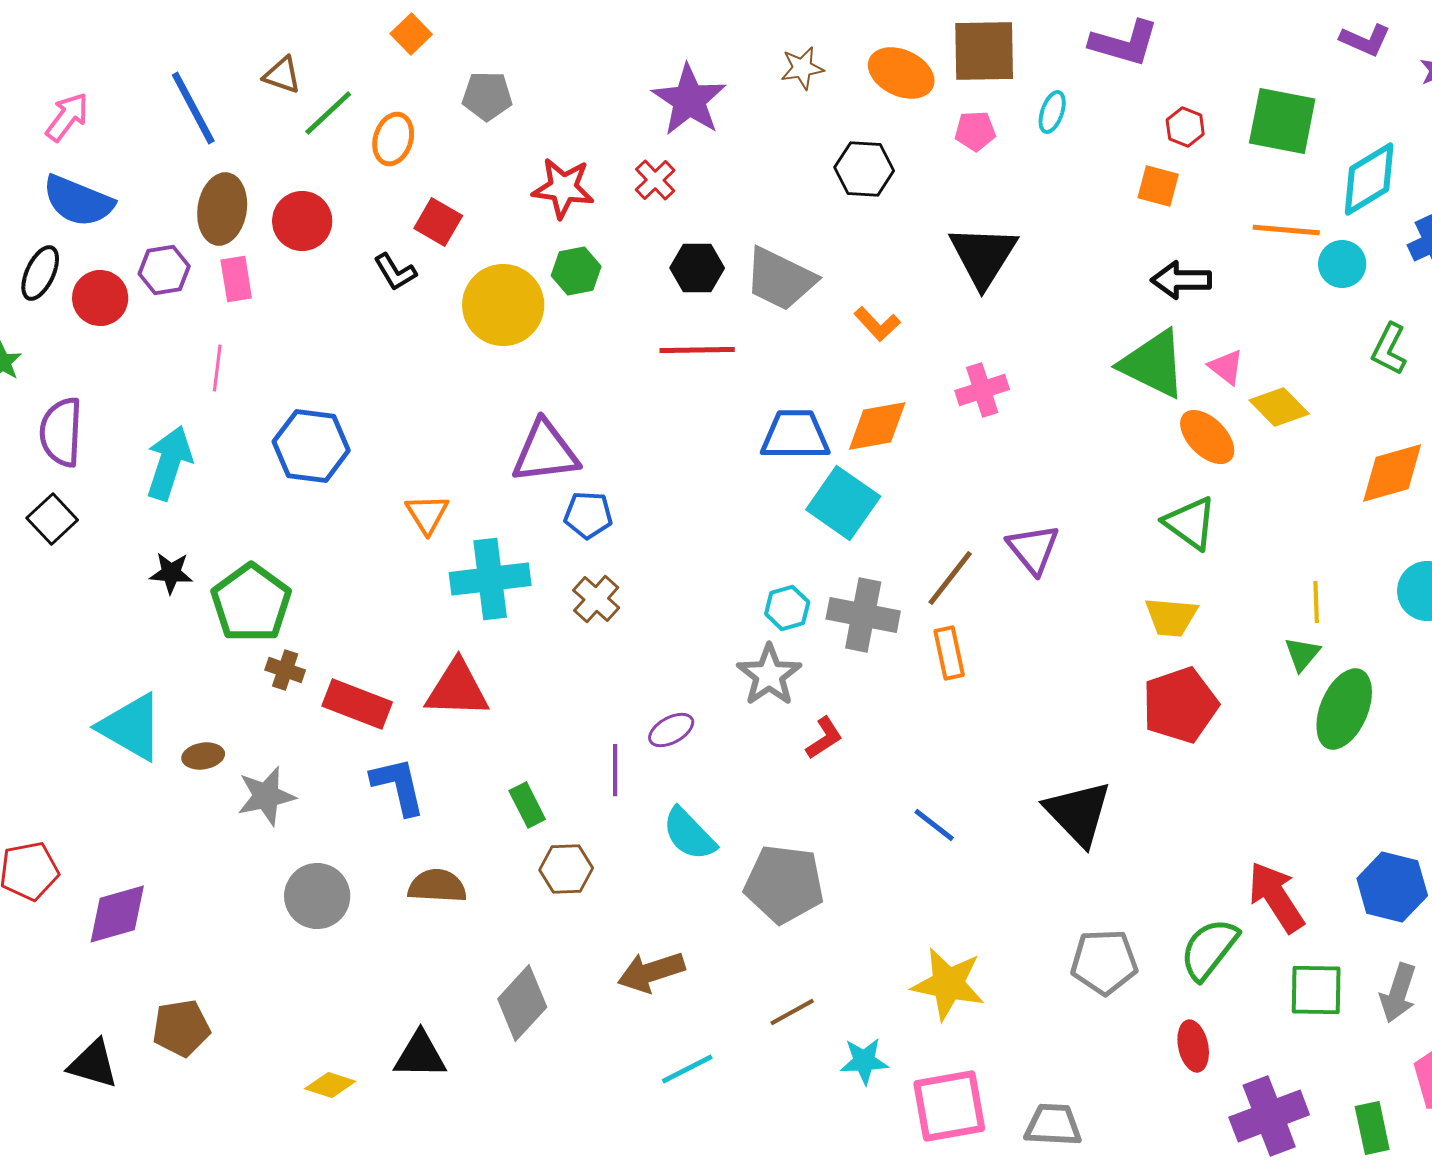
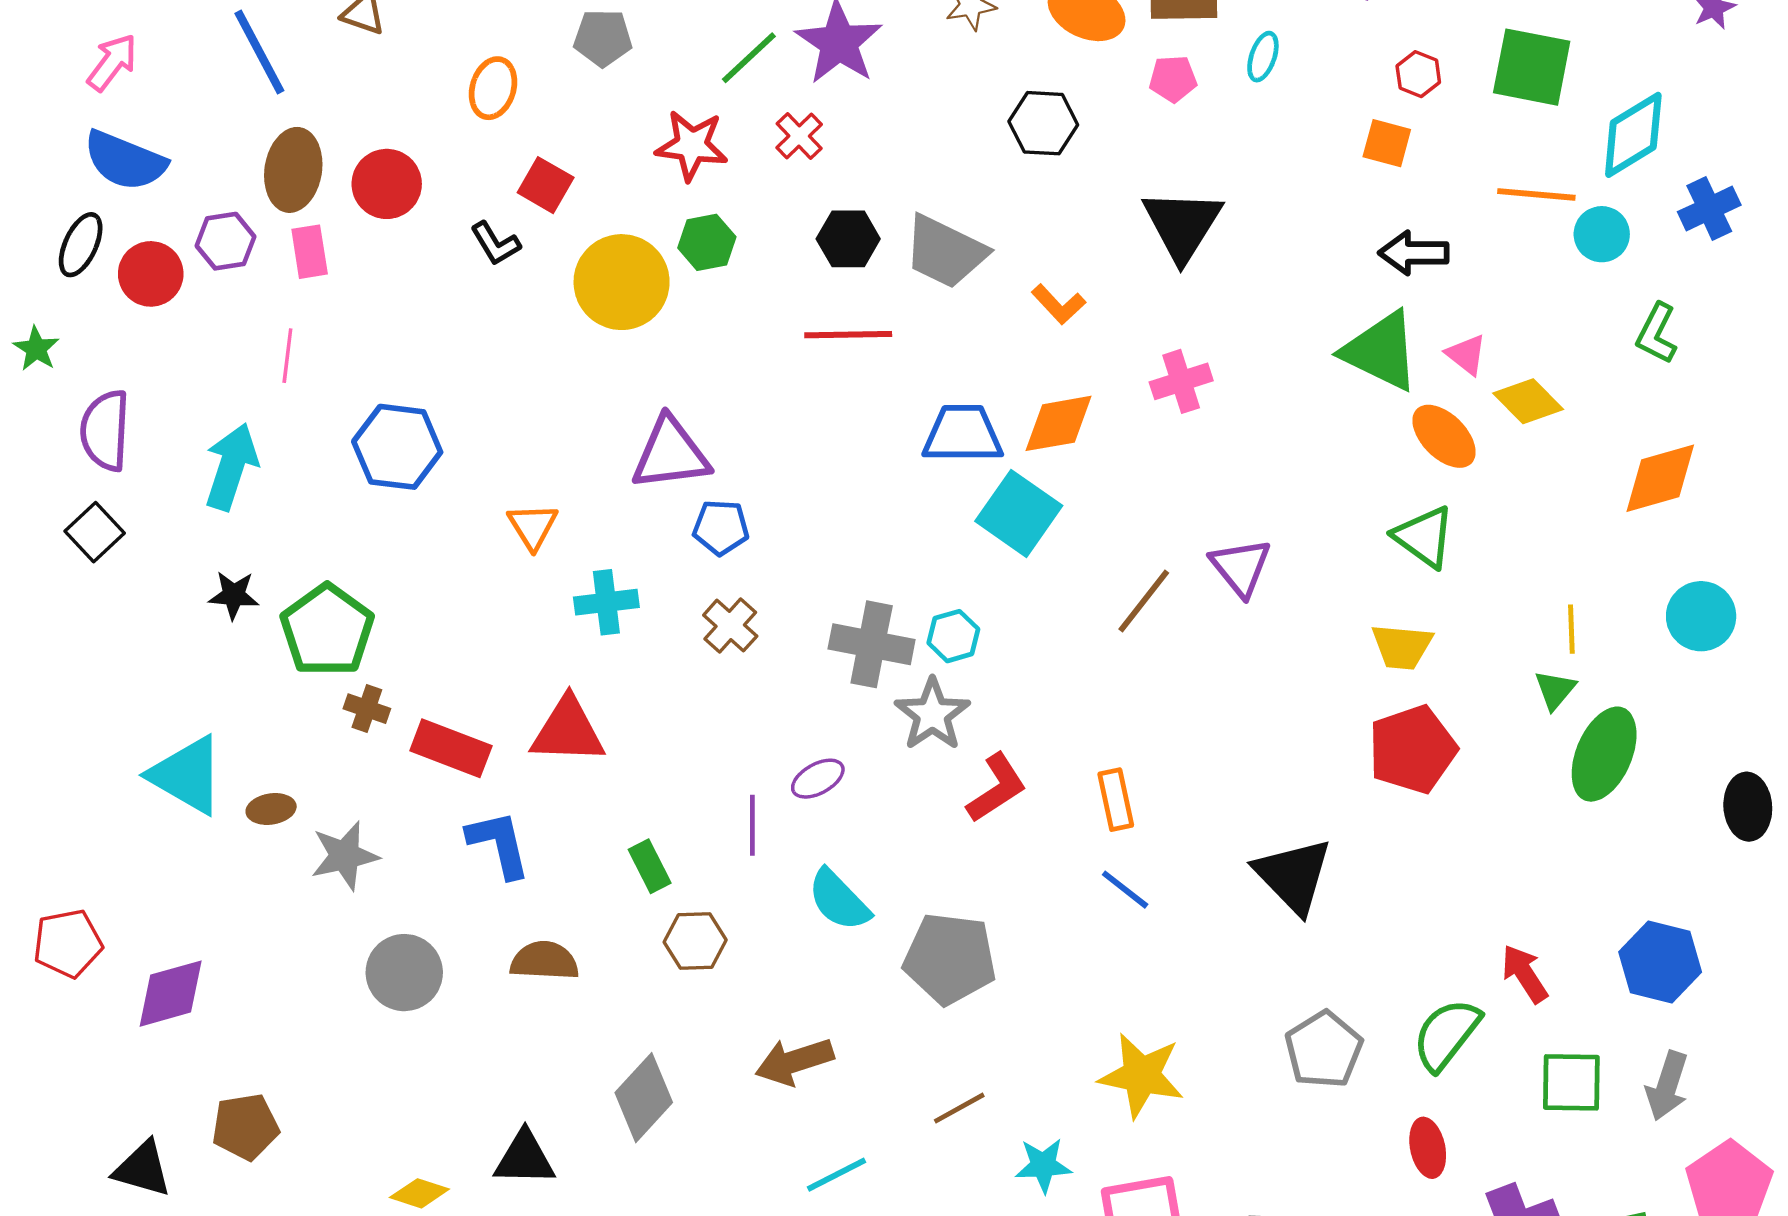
green line: (328, 113) -> (749, 58), moved
cyan cross: (490, 579) -> (606, 602), size x0.7
gray cross: (863, 615) -> (872, 644), moved
orange rectangle: (949, 653) -> (1116, 800), moved
red L-shape: (824, 738) -> (997, 788), size x1.4
red arrow: (1276, 897) -> (1525, 974), size x0.7
gray pentagon: (1104, 962) -> (1324, 1050), turned -30

